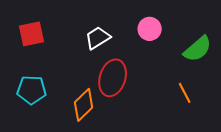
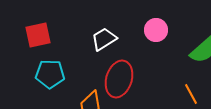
cyan pentagon: (32, 90) -> (50, 74), moved

